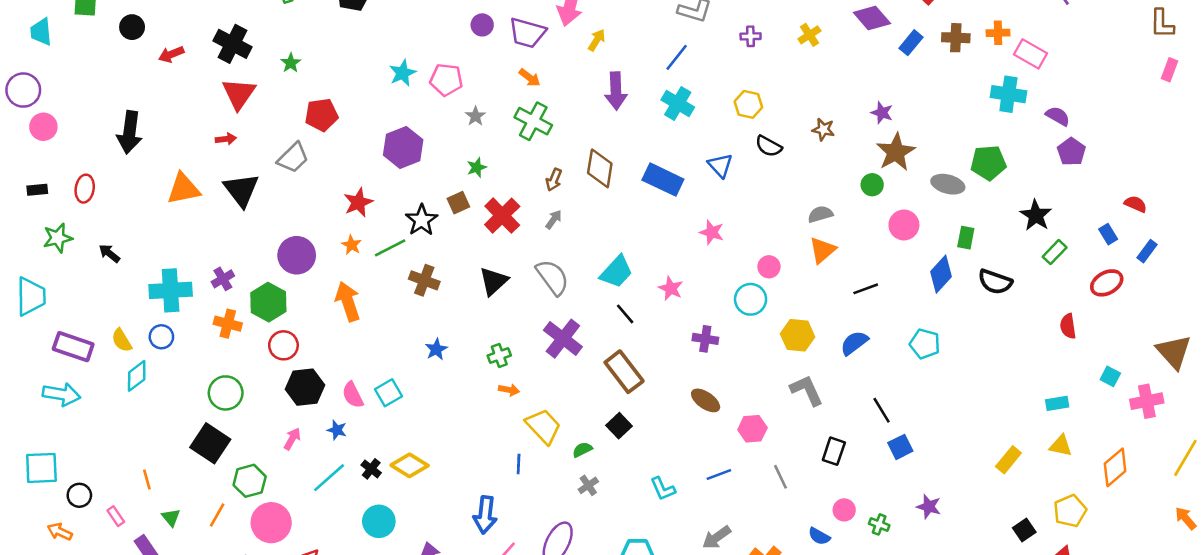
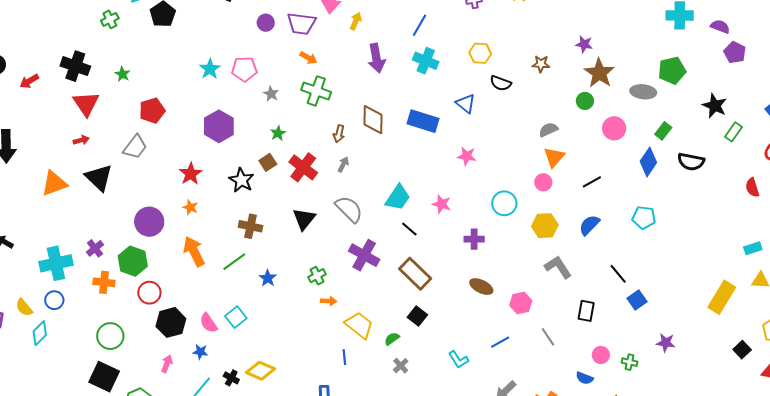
green rectangle: (966, 238) -> (663, 131), turned 36
green line: (390, 248) -> (234, 262), moved
pink circle: (769, 267) -> (543, 182), moved
yellow rectangle: (1008, 460) -> (722, 297), size x1.5

